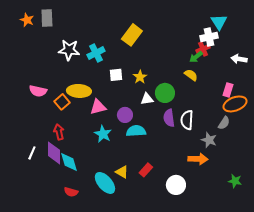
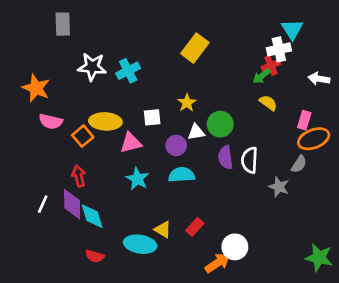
orange star: (27, 20) -> (36, 88), moved, size x1.5
yellow rectangle: (132, 35) -> (195, 48), moved
white square: (116, 75) -> (152, 117), moved
yellow semicircle: (191, 75) -> (268, 103), moved
purple circle: (125, 115) -> (176, 145), moved
orange arrow: (198, 159) -> (218, 263), moved, turned -36
green star: (235, 181) -> (319, 258), moved, size x1.5
cyan ellipse: (105, 183) -> (140, 244), turned -40

